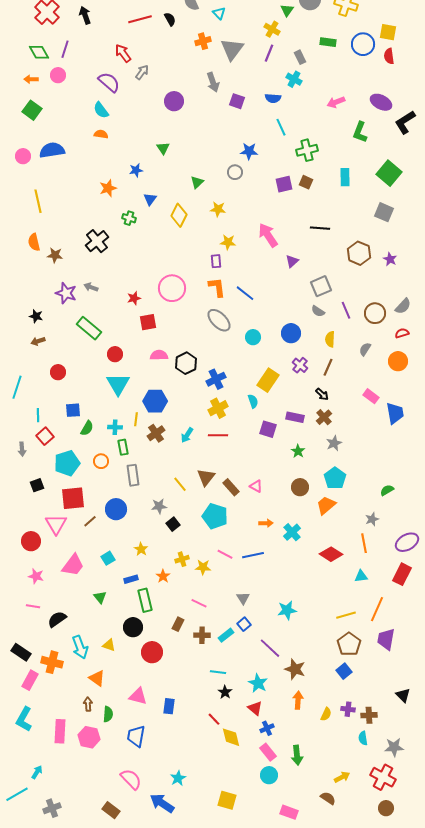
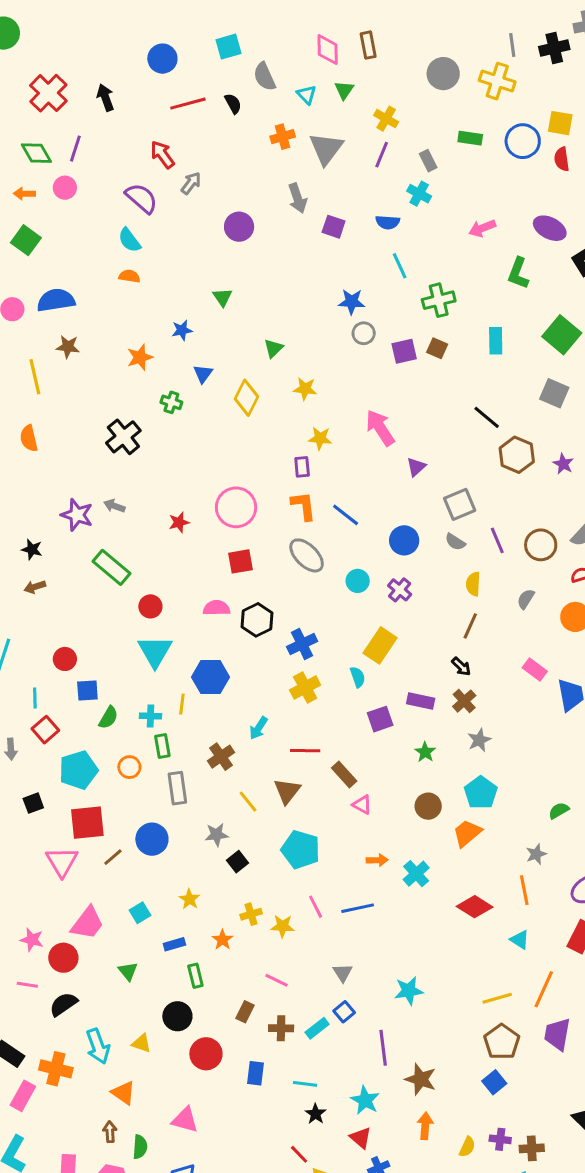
green triangle: (287, 10) -> (344, 90), moved
gray circle: (235, 172) -> (364, 333), moved
black line: (320, 228) -> (487, 417), moved, turned 36
brown star: (55, 255) -> (68, 347), moved
red square: (148, 322) -> (241, 561), moved
blue circle: (291, 333) -> (404, 540), moved
purple cross: (300, 365) -> (400, 590), moved
red circle: (58, 372) -> (65, 659), moved
purple square: (268, 429) -> (380, 719), turned -36
brown cross: (156, 433) -> (221, 757), moved
red line: (218, 435) -> (305, 751), moved
brown rectangle: (231, 487) -> (344, 775), moved
red circle: (31, 541) -> (63, 958), moved
pink line: (225, 554) -> (316, 907), turned 35
cyan triangle: (361, 576) -> (520, 940), turned 40
green rectangle: (145, 600) -> (195, 976), size x0.7
purple line: (270, 648) -> (383, 1048), turned 40
blue rectangle: (169, 706) -> (256, 1073), moved

